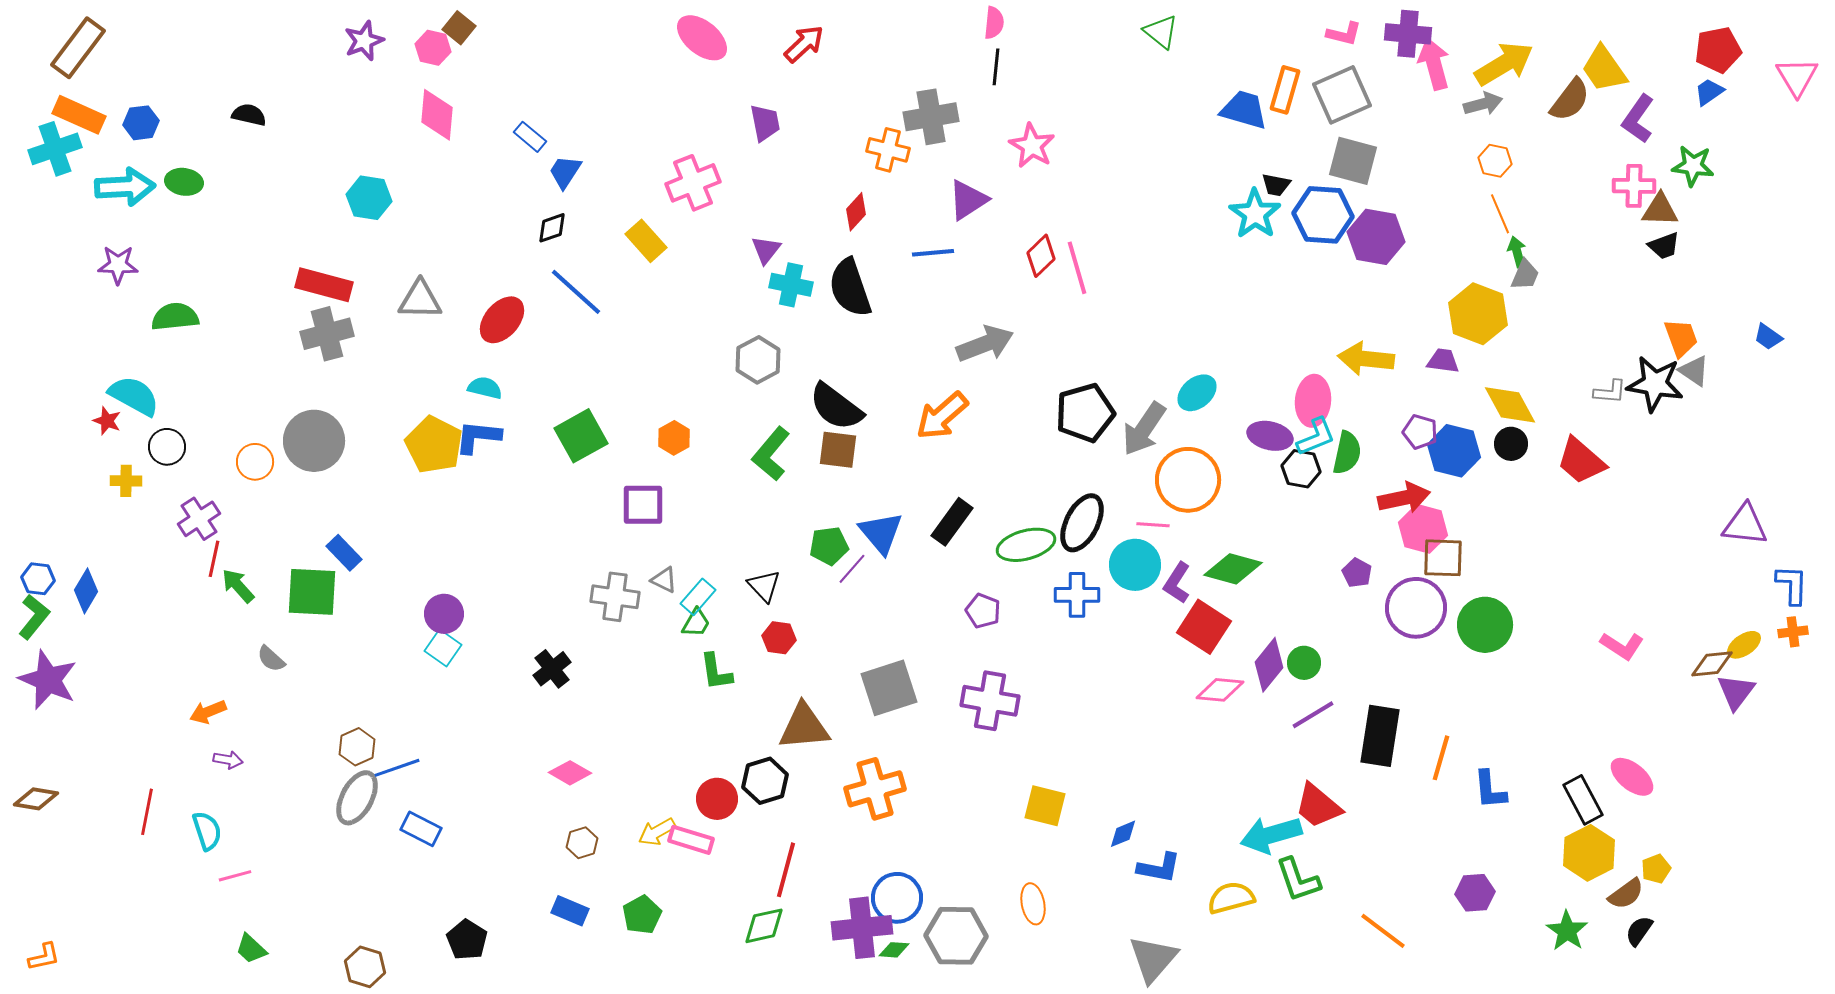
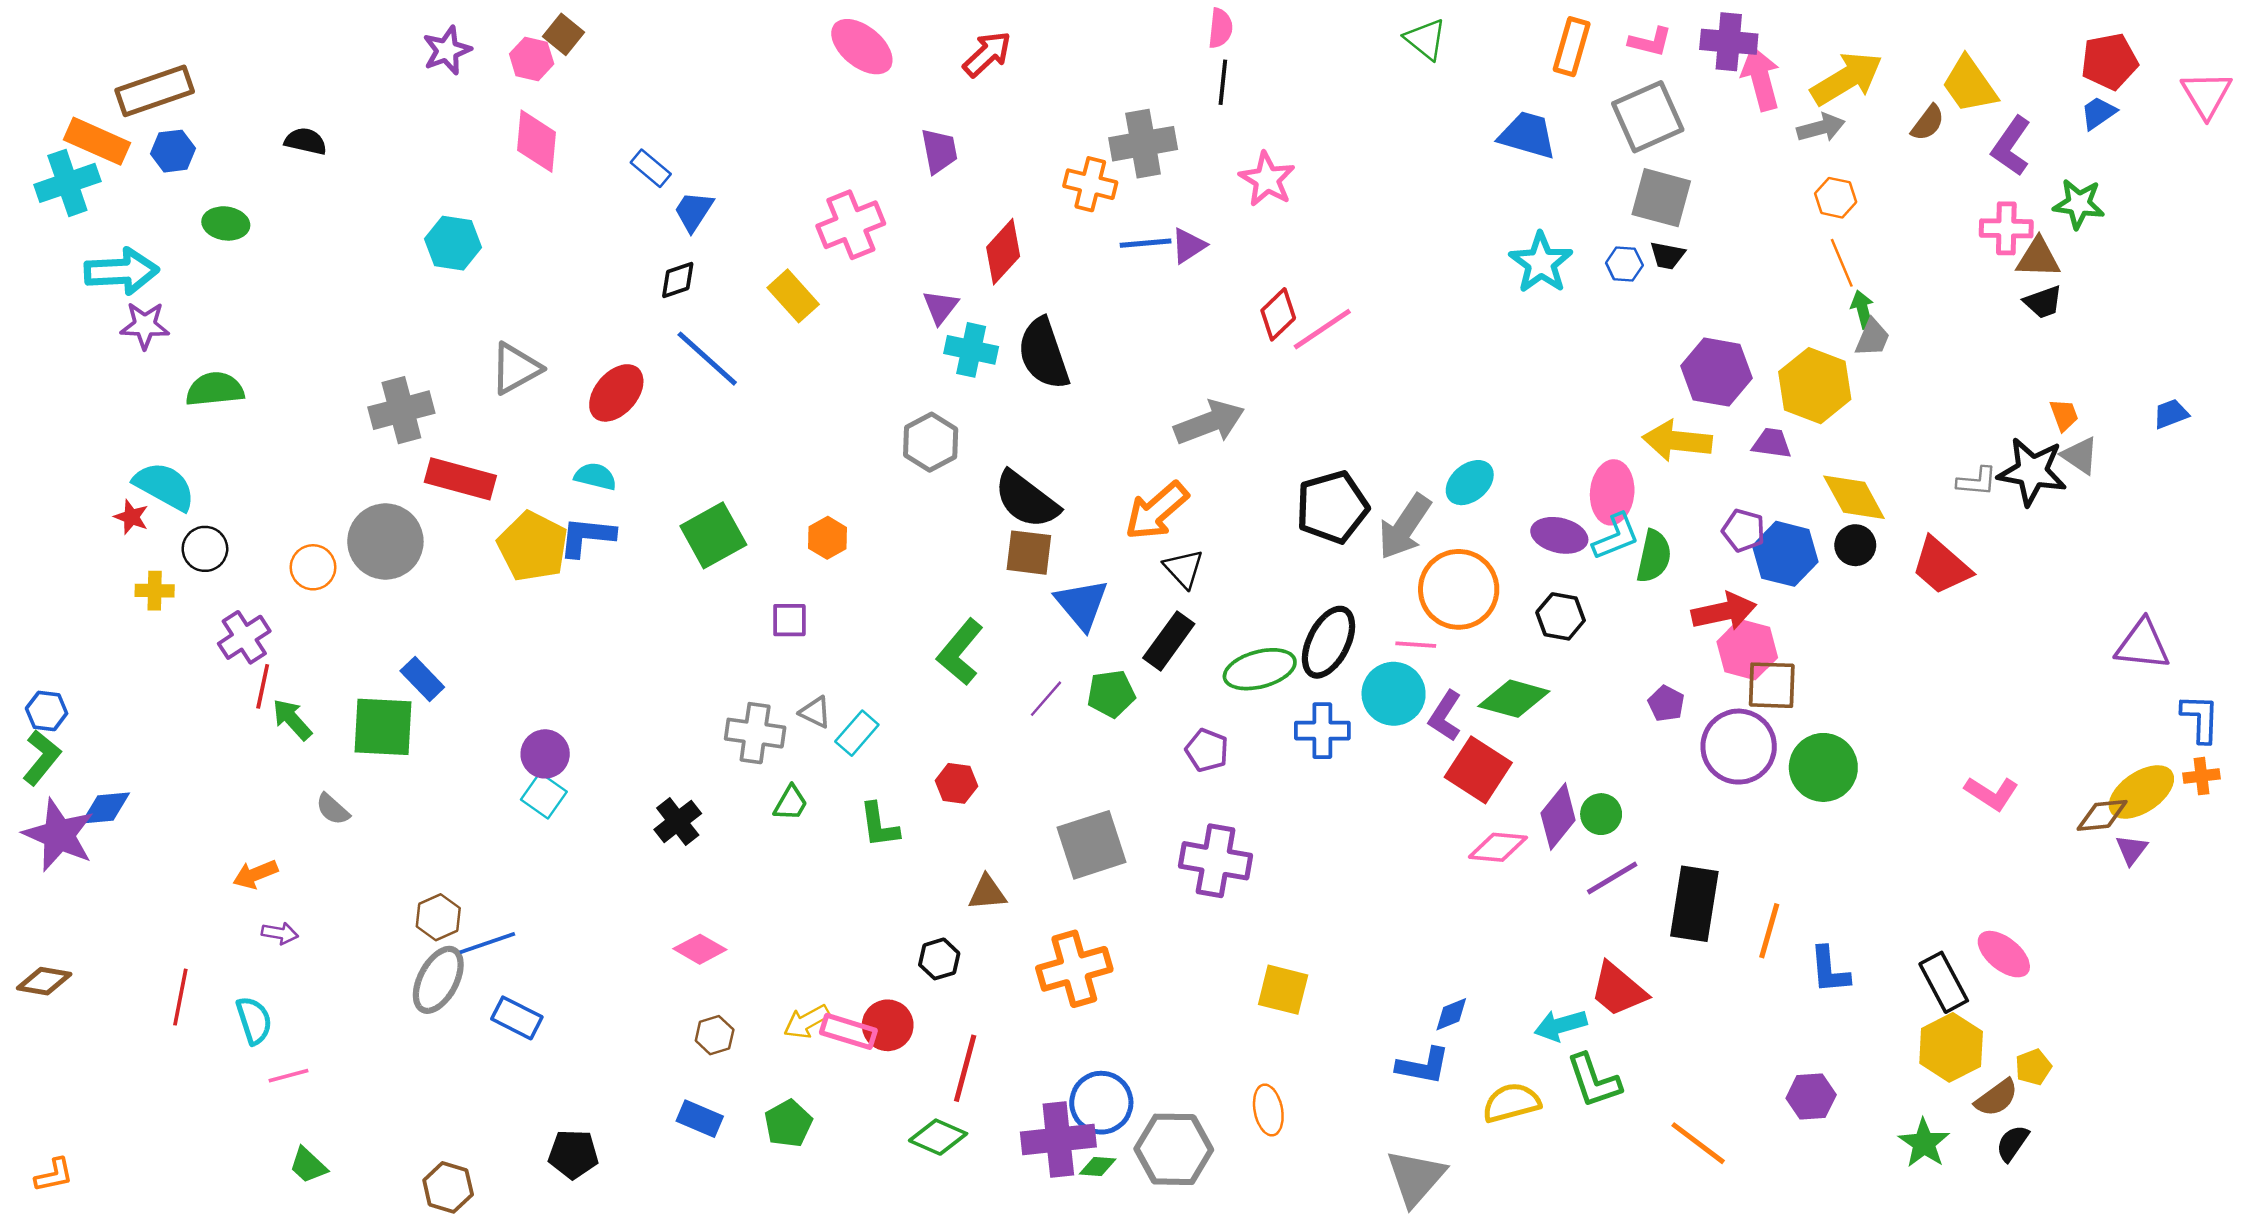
brown rectangle: (78, 48) -> (155, 91), moved, turned 34
orange rectangle: (1285, 90) -> (1572, 47), moved
brown semicircle: (1570, 100) -> (1928, 123), size x0.7
black trapezoid: (1276, 185) -> (1667, 255), moved
cyan arrow: (125, 187) -> (121, 271), moved
purple triangle: (968, 200) -> (1189, 246), size x0.7
red diamond: (856, 212) -> (1003, 252), moved, size x1.4
blue hexagon: (1323, 215) -> (1624, 264), size x0.5
purple hexagon: (1376, 237) -> (1717, 372), moved
blue line: (933, 253) -> (1146, 243), moved
pink line: (1077, 268) -> (1322, 329), turned 72
red rectangle: (324, 285) -> (460, 479), moved
gray triangle: (420, 300) -> (516, 368), turned -30
blue trapezoid: (1768, 337) -> (2171, 414), turned 124
orange trapezoid: (1681, 338) -> (2064, 415), size x0.7
green L-shape: (771, 454) -> (960, 652), moved
black hexagon: (1301, 469) -> (1561, 616), moved
purple square: (643, 505) -> (789, 620), size x0.7
blue triangle: (881, 533) -> (1082, 604), moved
green pentagon: (829, 546) -> (1111, 694), moved
black triangle: (764, 586) -> (1184, 569), moved
blue diamond: (86, 591) -> (106, 808), moved, turned 54
green trapezoid: (696, 623) -> (791, 803), moved
yellow ellipse: (1744, 645) -> (2141, 792), size x1.6
purple triangle: (1736, 692) -> (2132, 850), size x0.7
brown triangle: (804, 727) -> (987, 893), size x0.6
black hexagon: (765, 781) -> (939, 959), size x0.7
red circle: (717, 799) -> (888, 1025), moved
blue diamond: (1123, 834) -> (1451, 1014), moved
cyan arrow: (1271, 835) -> (1561, 1025), size x0.7
green diamond: (764, 926) -> (938, 1137), turned 36
black pentagon: (467, 940) -> (573, 1154), turned -30

